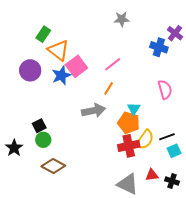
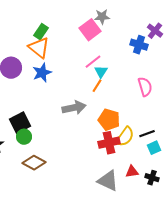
green rectangle: (43, 34) -> (41, 32), moved
pink square: (76, 66) -> (90, 30), moved
orange line: (109, 89) -> (97, 86), moved
cyan triangle: (134, 109) -> (101, 72), moved
black square: (39, 126) -> (20, 123), size x1.5

